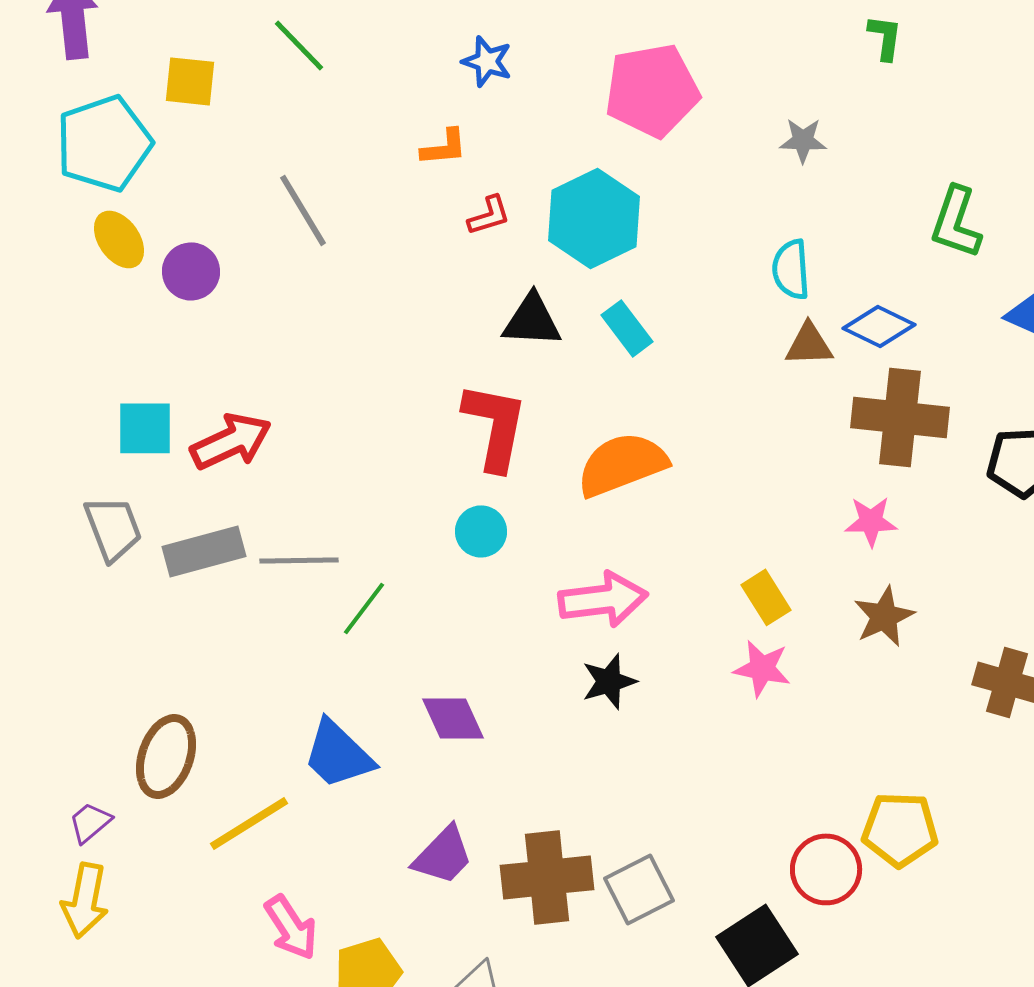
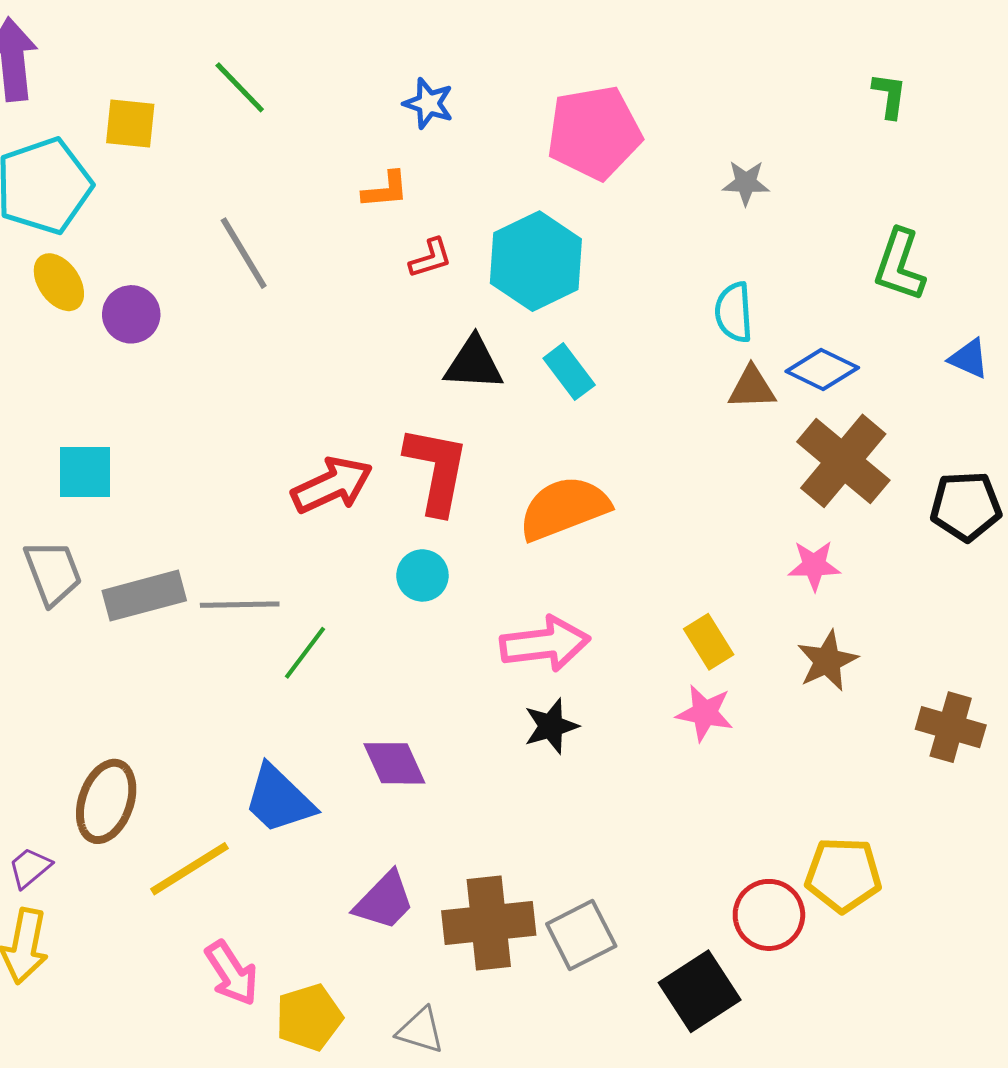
green L-shape: (885, 37) -> (889, 95), moved
brown cross: (900, 417) -> (843, 461), turned 34
red arrow: (231, 441) -> (332, 485), moved

